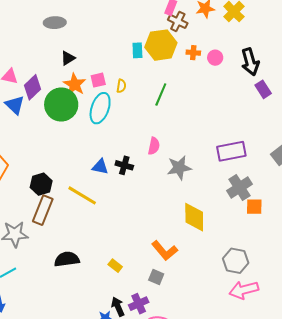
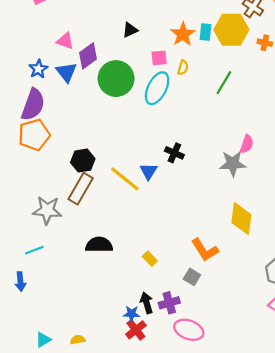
orange star: (75, 84) -> (183, 34), moved
pink semicircle: (154, 146) -> (247, 144), moved
blue triangle: (100, 167) -> (149, 171), moved, turned 42

